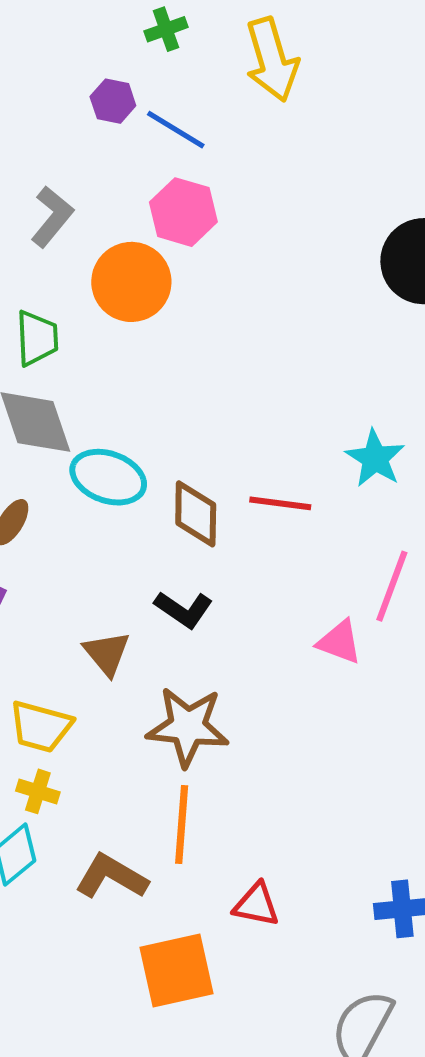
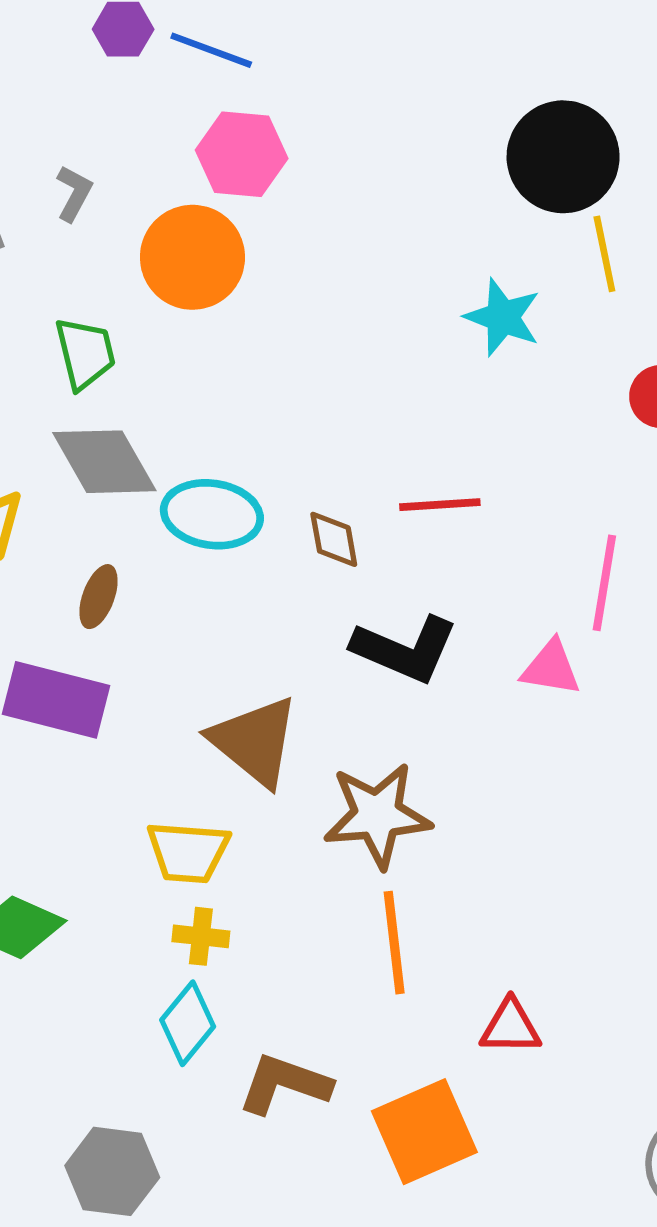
gray L-shape: (52, 217) -> (74, 193), size x0.7
cyan star: (375, 458) -> (503, 317), moved
brown diamond: (196, 514) -> (334, 539), size x0.7
black L-shape: (184, 609) -> (405, 649), moved, size x1.4
brown triangle: (107, 653) -> (255, 741), size x1.5
brown L-shape: (111, 877) -> (284, 1084), moved

